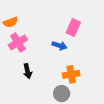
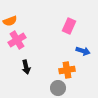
blue arrow: (59, 46) -> (83, 51), moved

